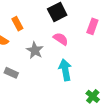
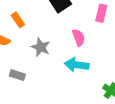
pink semicircle: (61, 39) -> (79, 38), moved, turned 42
cyan arrow: (65, 70) -> (77, 65), turned -65

